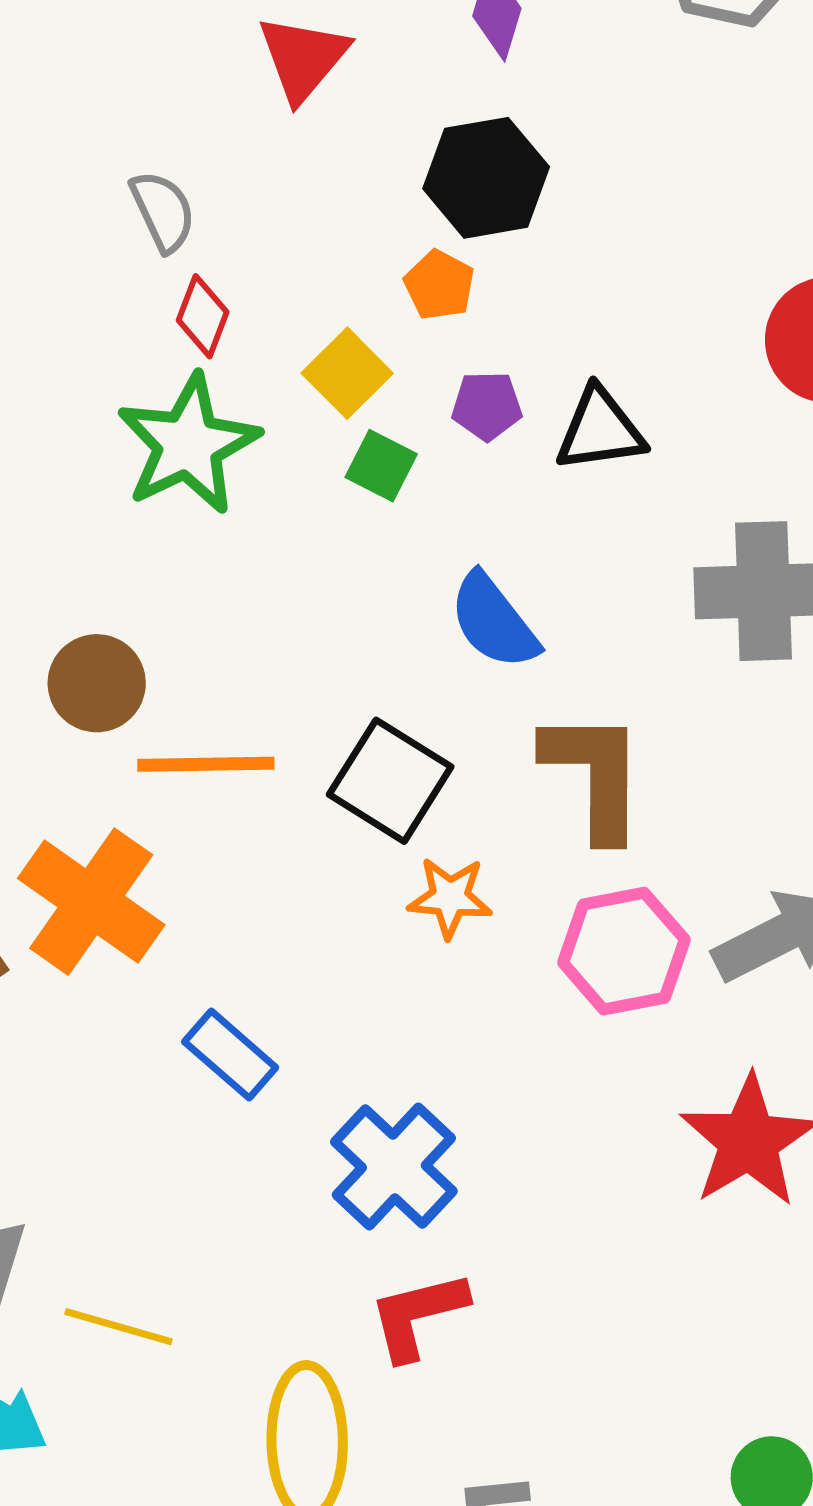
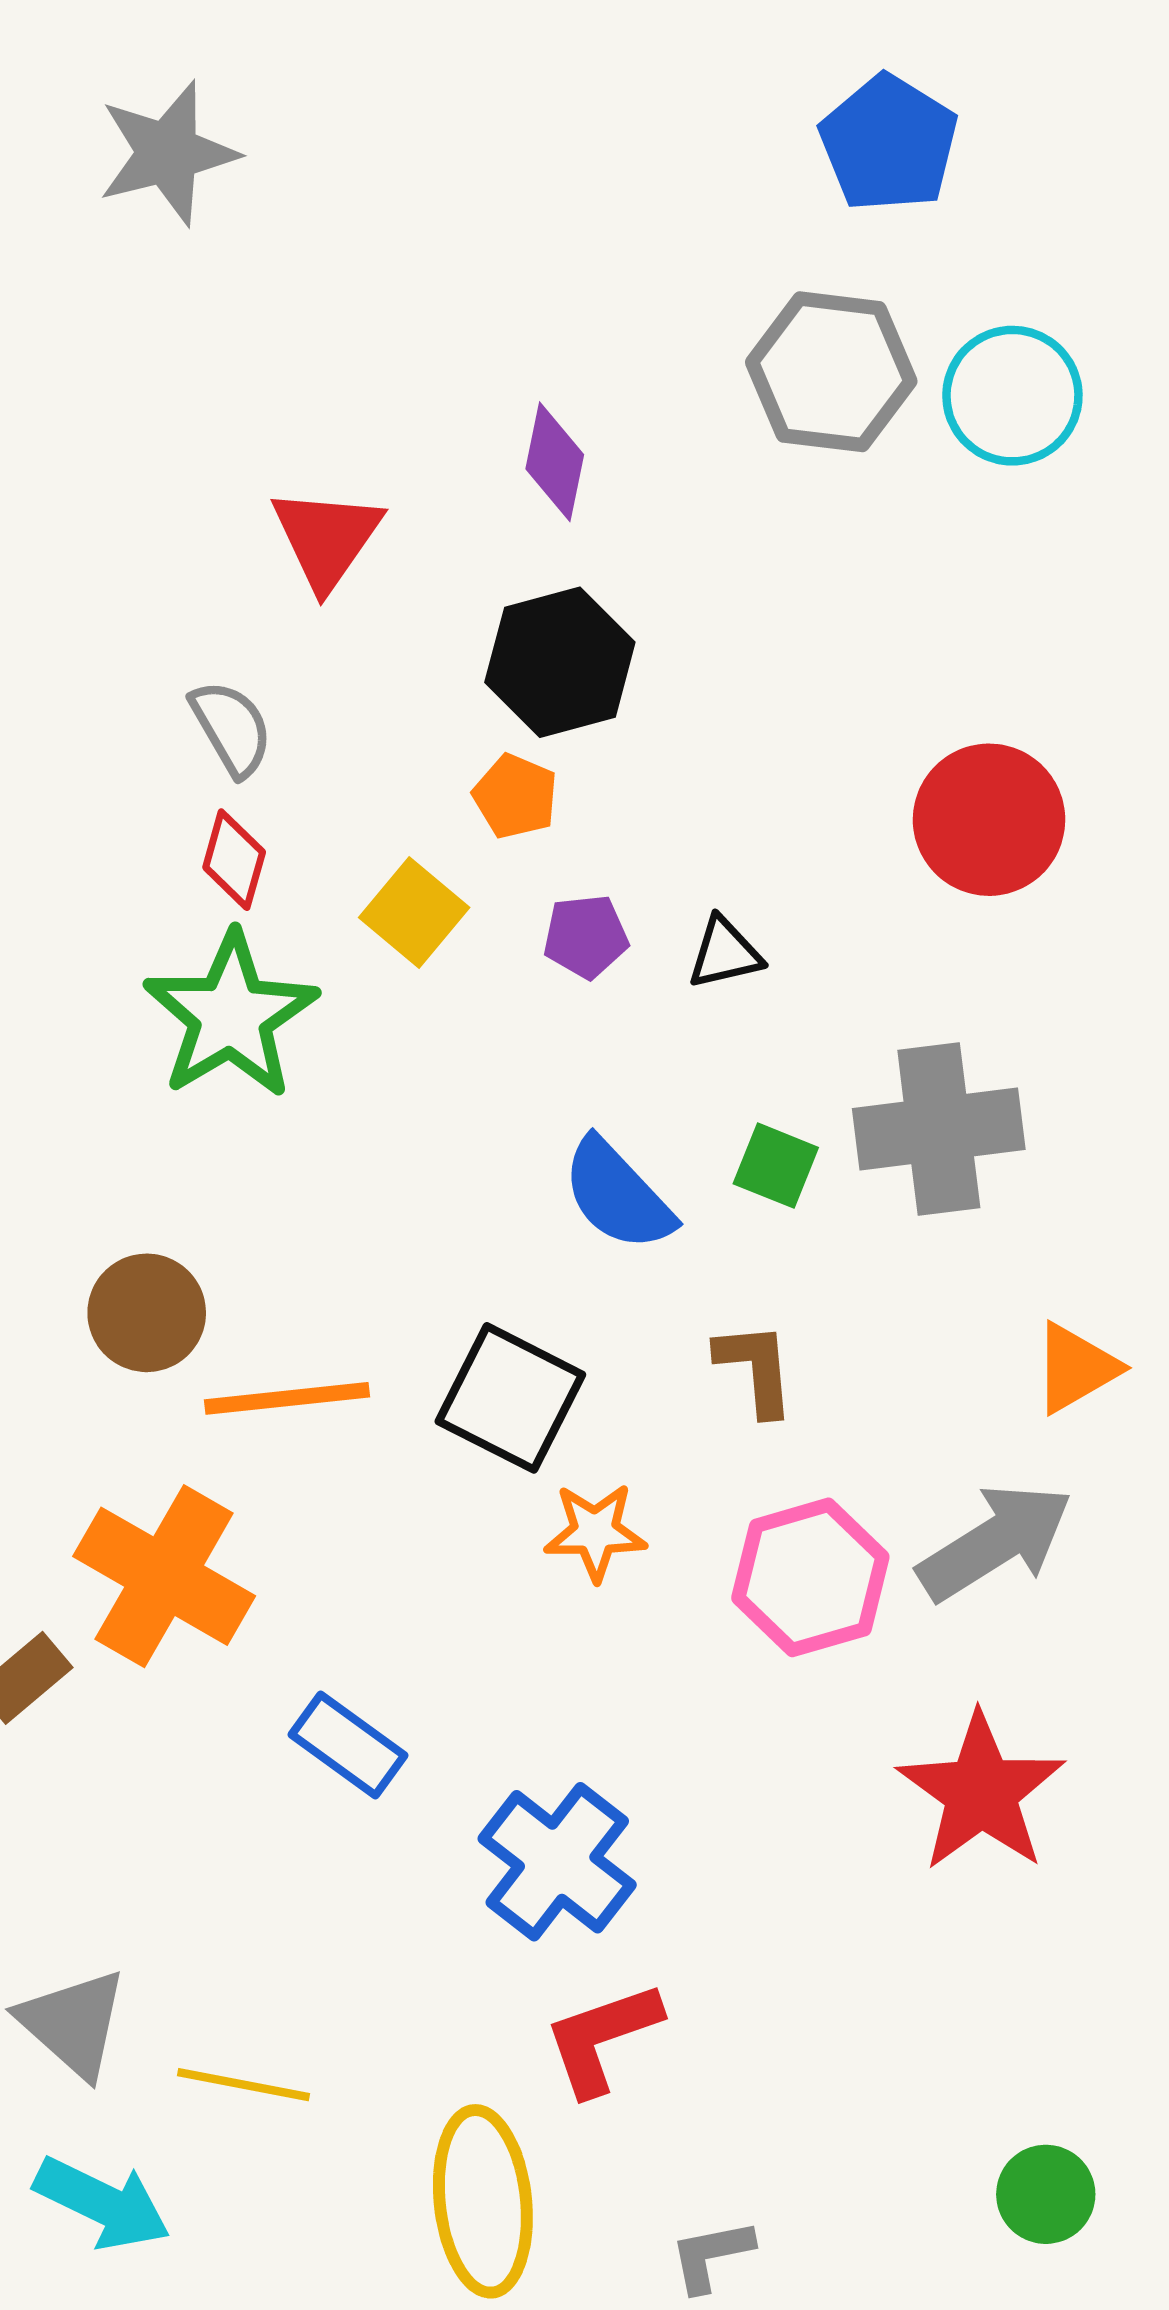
gray semicircle: (163, 211) -> (231, 728), moved
black triangle: (600, 430) -> (725, 953), size x0.7
green square: (381, 466) -> (776, 1166), moved
brown L-shape: (594, 775) -> (756, 1369), size x0.6

